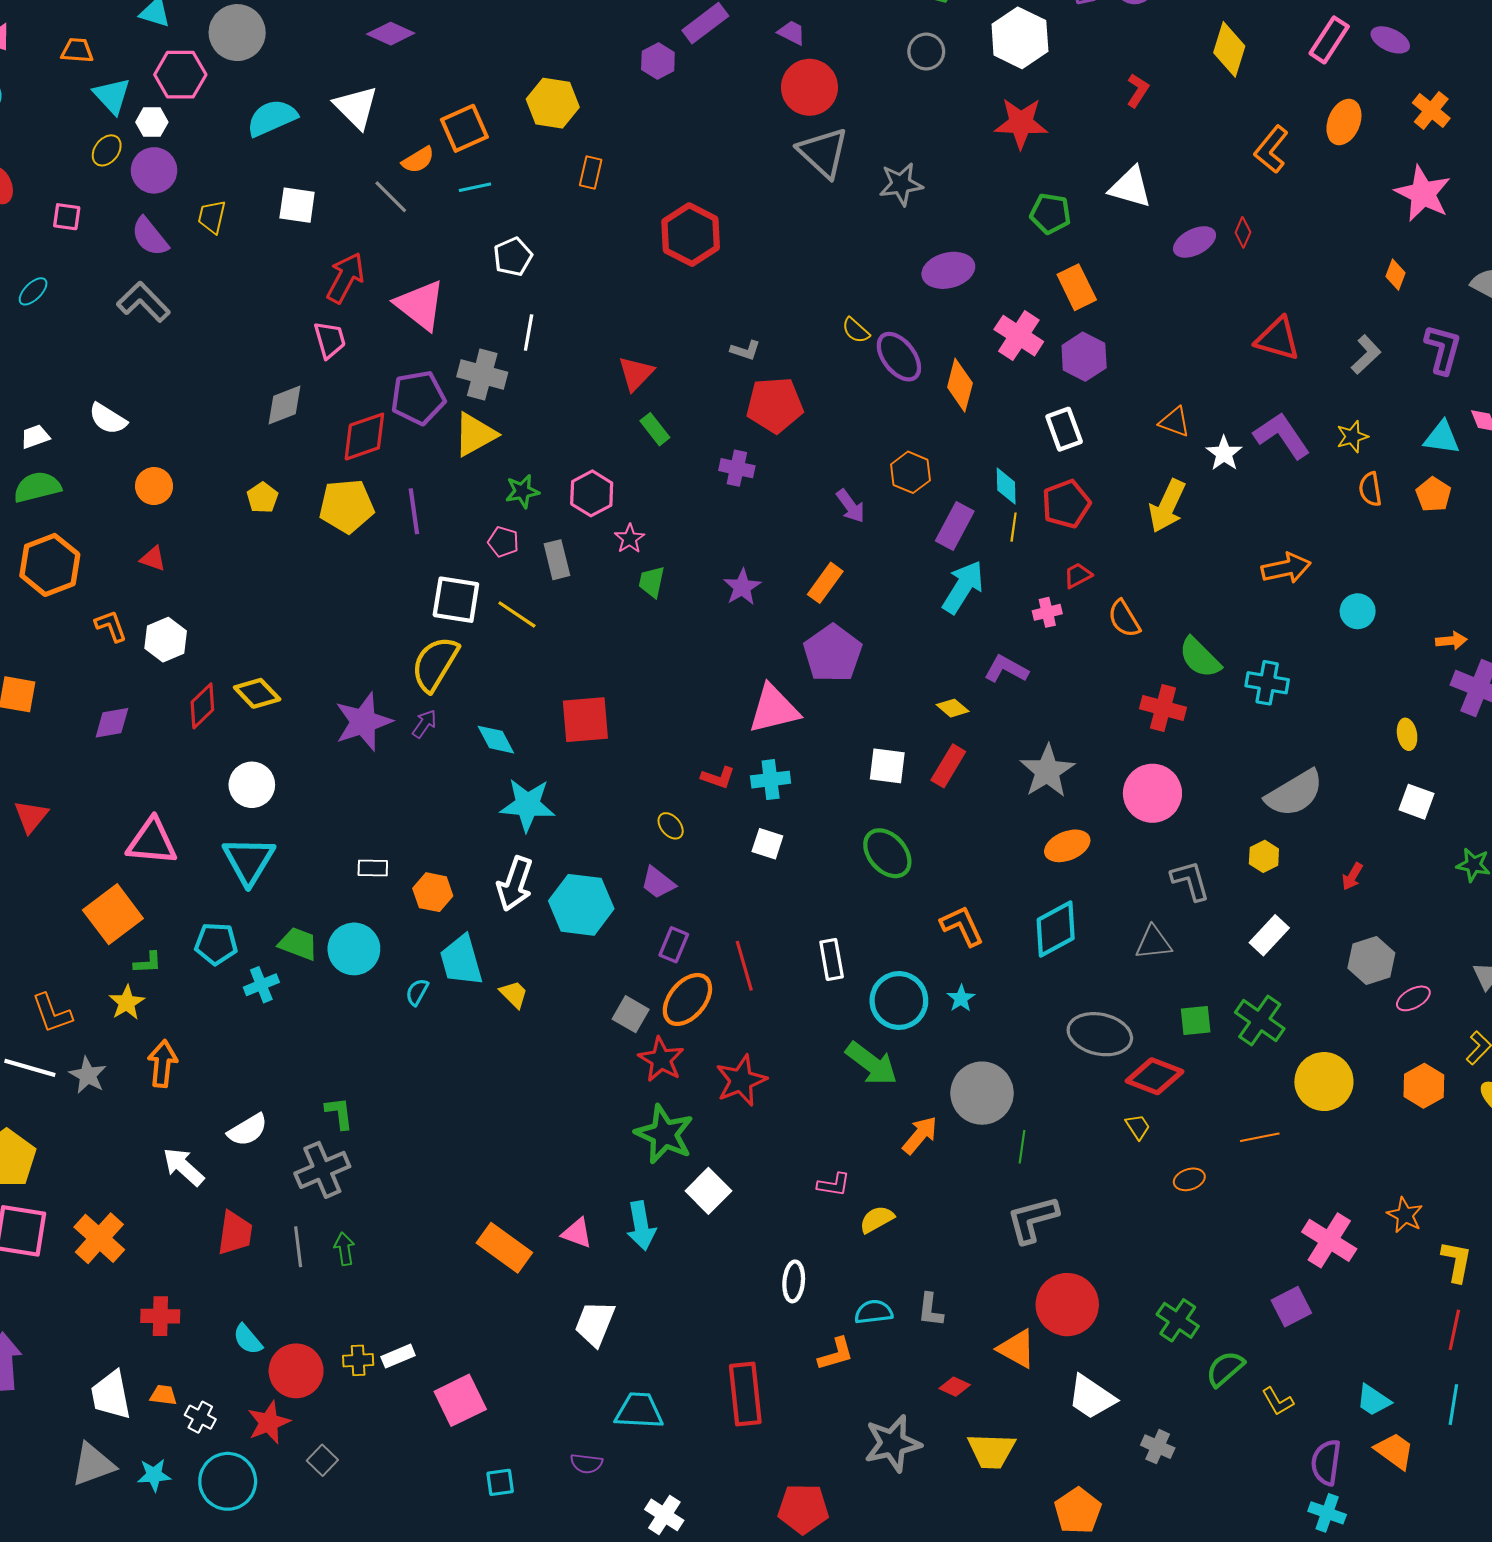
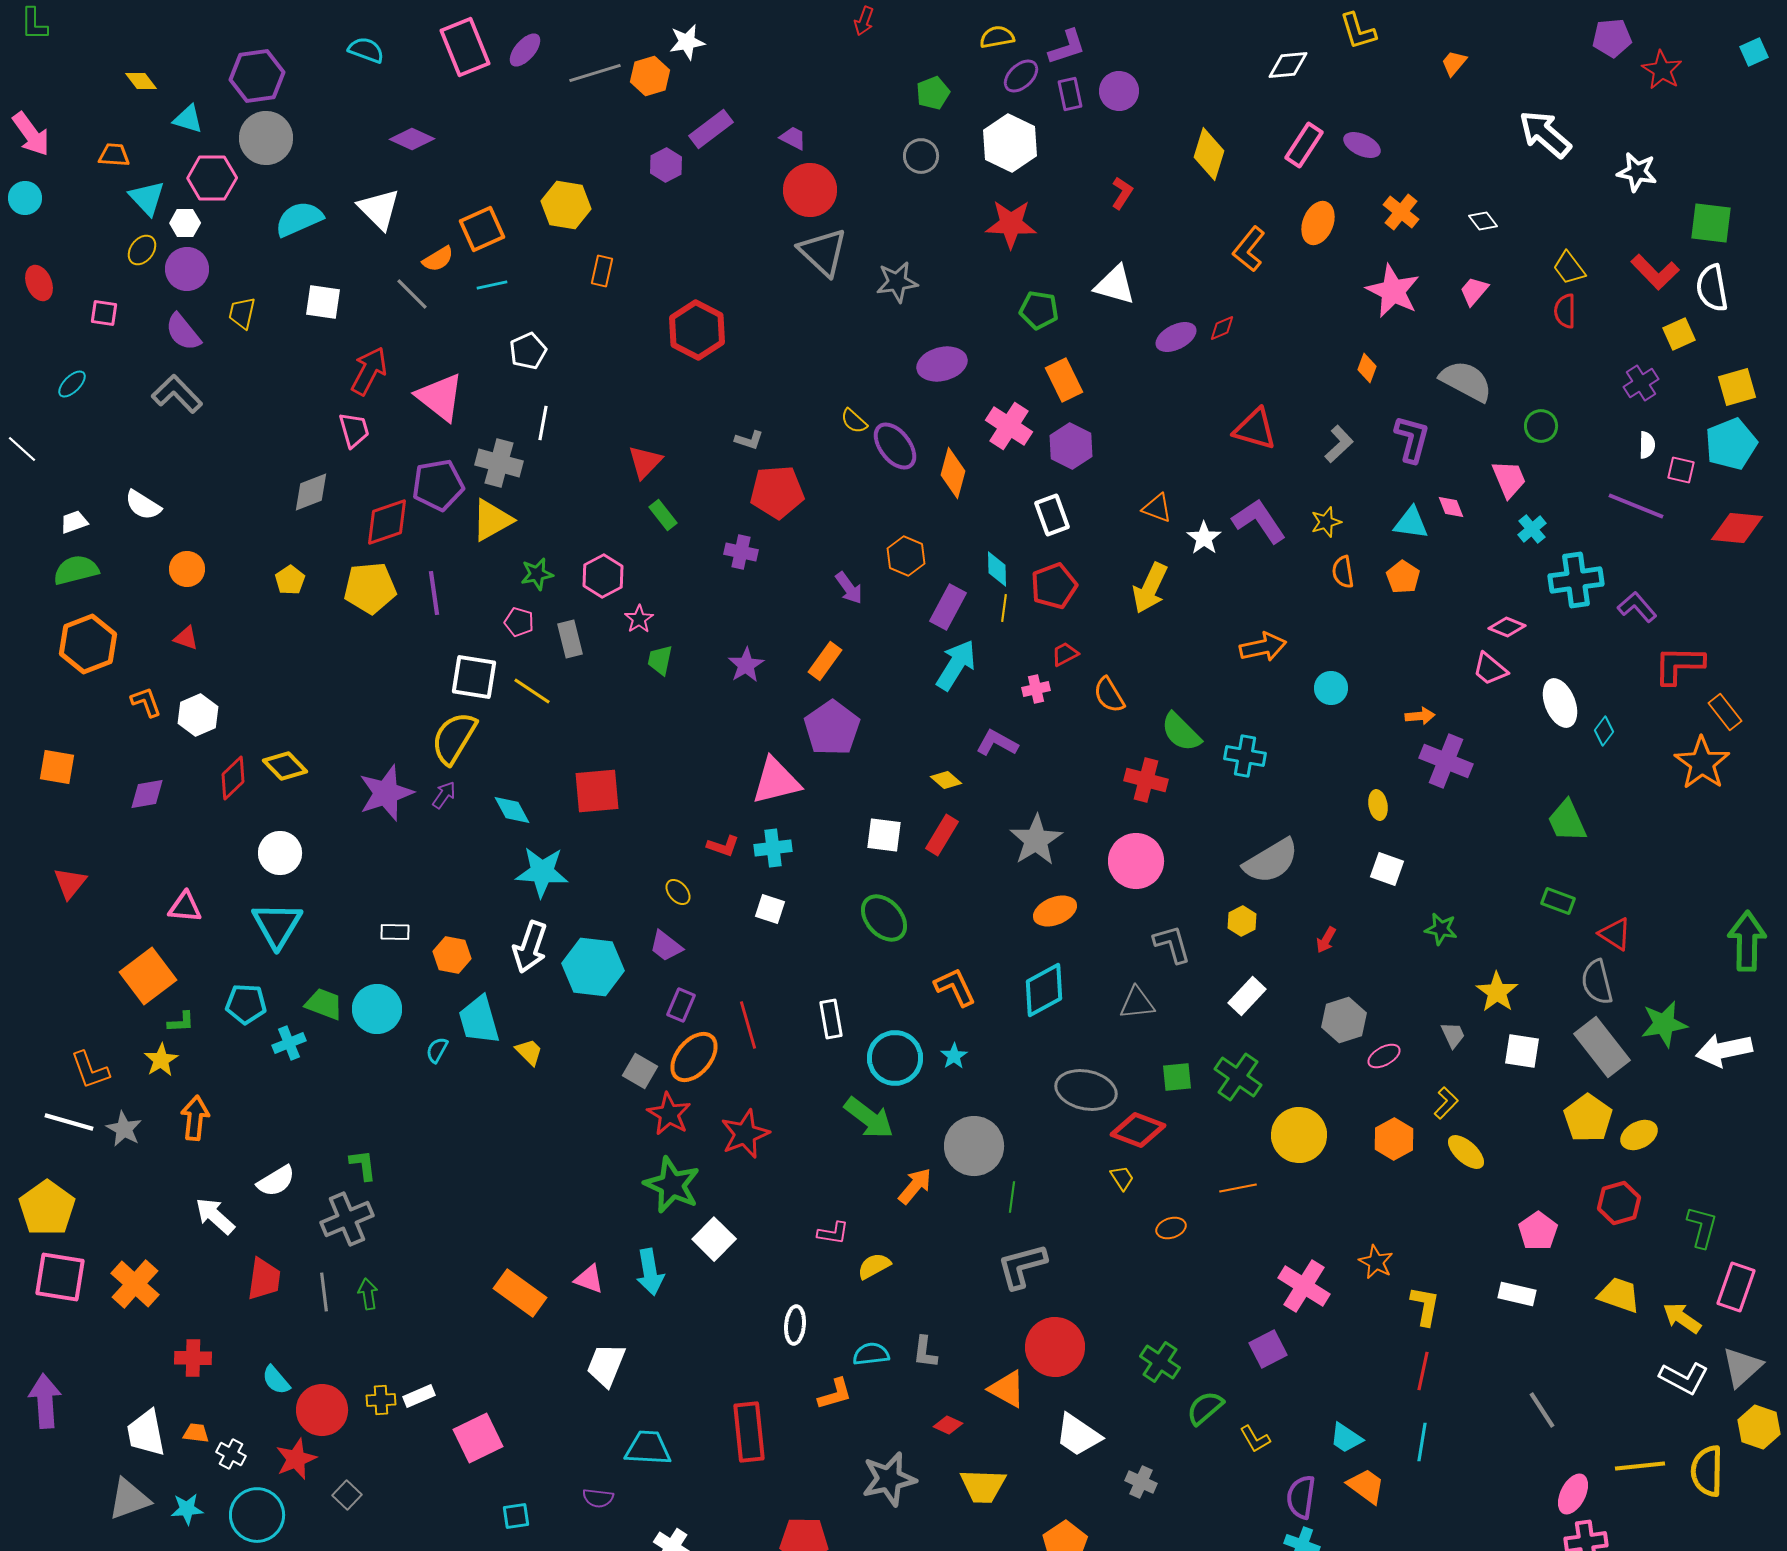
red diamond: (1243, 232) -> (1222, 328), turned 44
pink triangle: (152, 842) -> (185, 907), size x0.7

